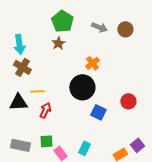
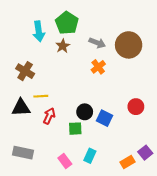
gray arrow: (99, 27) -> (97, 43), moved
brown circle: (125, 29) -> (129, 45), moved, size x1.6
cyan arrow: (19, 44) -> (39, 31), moved
black circle: (82, 87) -> (85, 112), moved, size x0.6
green square: (46, 141) -> (75, 129), moved

